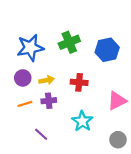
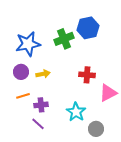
blue hexagon: (107, 50) -> (88, 28), moved
red cross: (79, 82) -> (87, 75), moved
purple cross: (49, 101) -> (41, 105), moved
gray circle: (118, 140) -> (96, 129), moved

